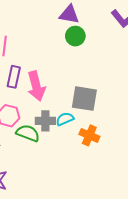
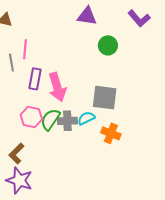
green circle: (75, 36) -> (108, 45), moved
green semicircle: (28, 133) -> (50, 119), moved, turned -75

